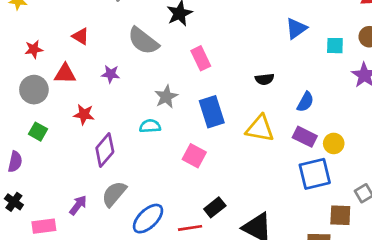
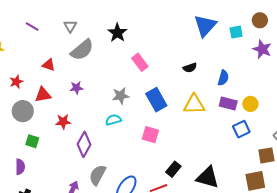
blue triangle: (296, 28) -> (205, 26), size x1.4
gray semicircle: (143, 41) -> (82, 50), moved, turned -65
gray star: (166, 97) -> (121, 96), turned 30
blue square: (315, 174) -> (241, 129), size x0.7

